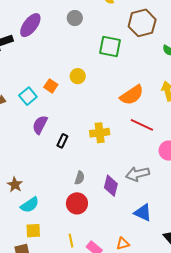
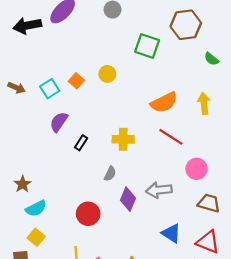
gray semicircle: (80, 178) -> (110, 174), moved
blue triangle: (143, 213) -> (171, 233), moved
yellow square: (33, 231) -> (36, 237), turned 35

